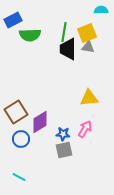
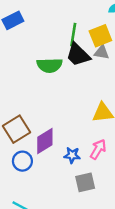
green semicircle: (30, 35) -> (50, 65), moved
black trapezoid: (68, 49) -> (78, 55), turned -45
gray square: (64, 150) -> (85, 182), moved

